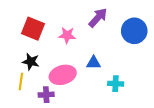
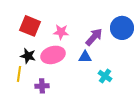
purple arrow: (98, 18) -> (94, 37), moved
pink ellipse: (63, 75) -> (53, 55), moved
cyan cross: (116, 84) -> (105, 76), turned 32

